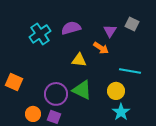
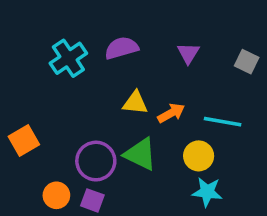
gray square: (132, 24) -> (247, 62), moved
orange arrow: (101, 48) -> (171, 113), moved, turned -63
orange square: (14, 82) -> (24, 140), turned 36
cyan star: (121, 112) -> (207, 192), turned -30

